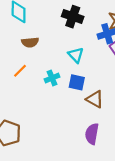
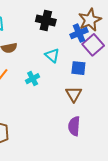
blue square: (77, 82) -> (78, 68), moved
brown triangle: (95, 99) -> (74, 94), turned 36

